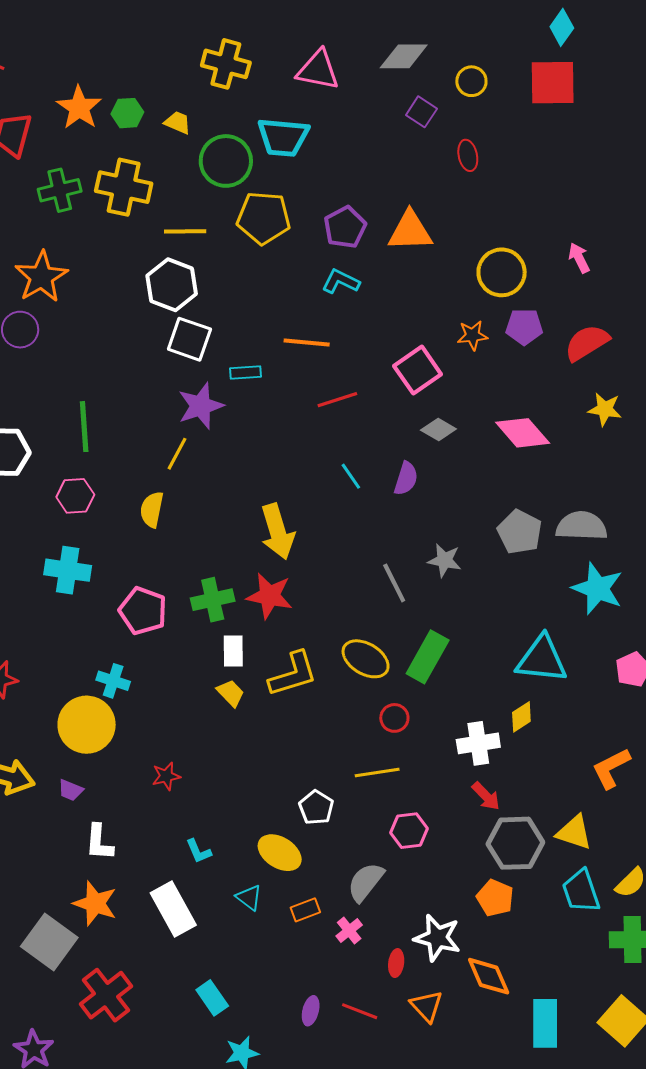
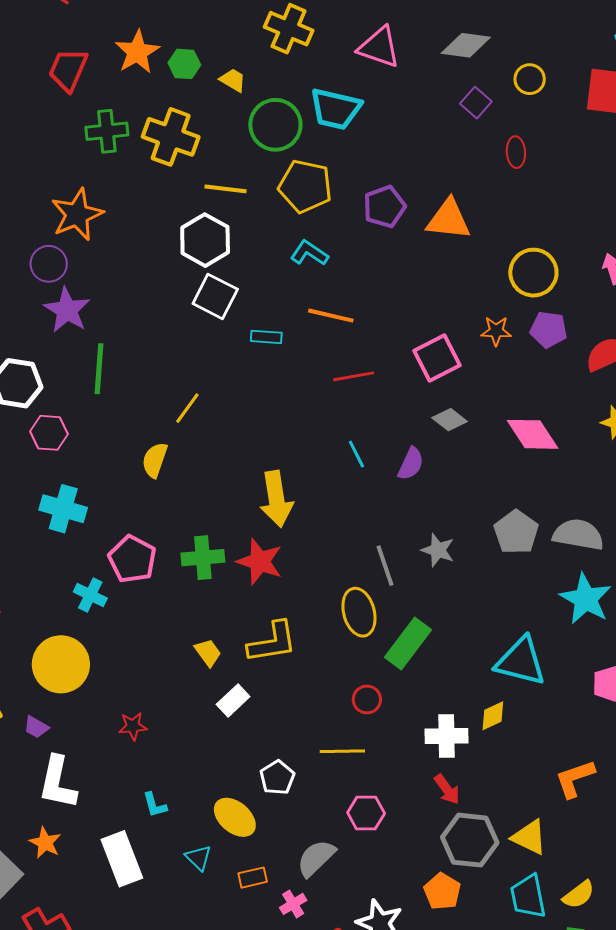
cyan L-shape: (341, 281) -> (309, 253), moved
purple star: (201, 406) -> (67, 310), moved, turned -30
pink hexagon: (75, 496) -> (49, 433), moved
white rectangle: (233, 651) -> (233, 701), moved, turned 40
yellow ellipse: (366, 659) -> (359, 612), moved, turned 36
cyan cross: (113, 681) -> (90, 595), moved
white L-shape: (99, 842) -> (58, 783), size x1.4
orange star: (95, 903) -> (45, 843), size x0.7

